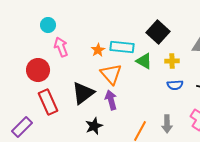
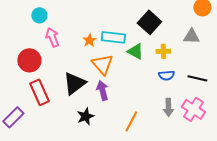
gray arrow: (167, 124) -> (168, 107), moved

